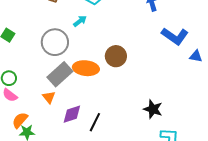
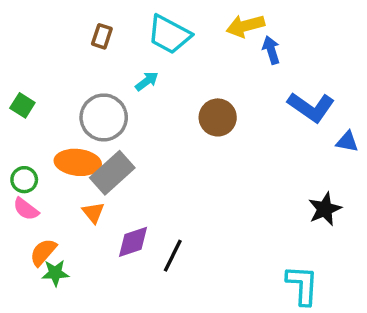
brown circle: (116, 56) -> (218, 117), moved
orange ellipse: (86, 68) -> (78, 162), moved
black star: (153, 109) -> (325, 209), moved, turned 30

